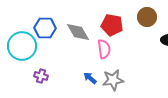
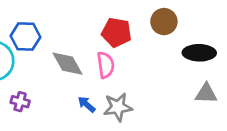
gray diamond: (78, 32) -> (68, 64), moved

